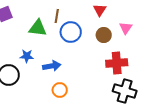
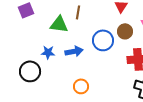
blue circle: (71, 32) -> (103, 40), moved
blue arrow: (52, 66) -> (74, 51), moved

